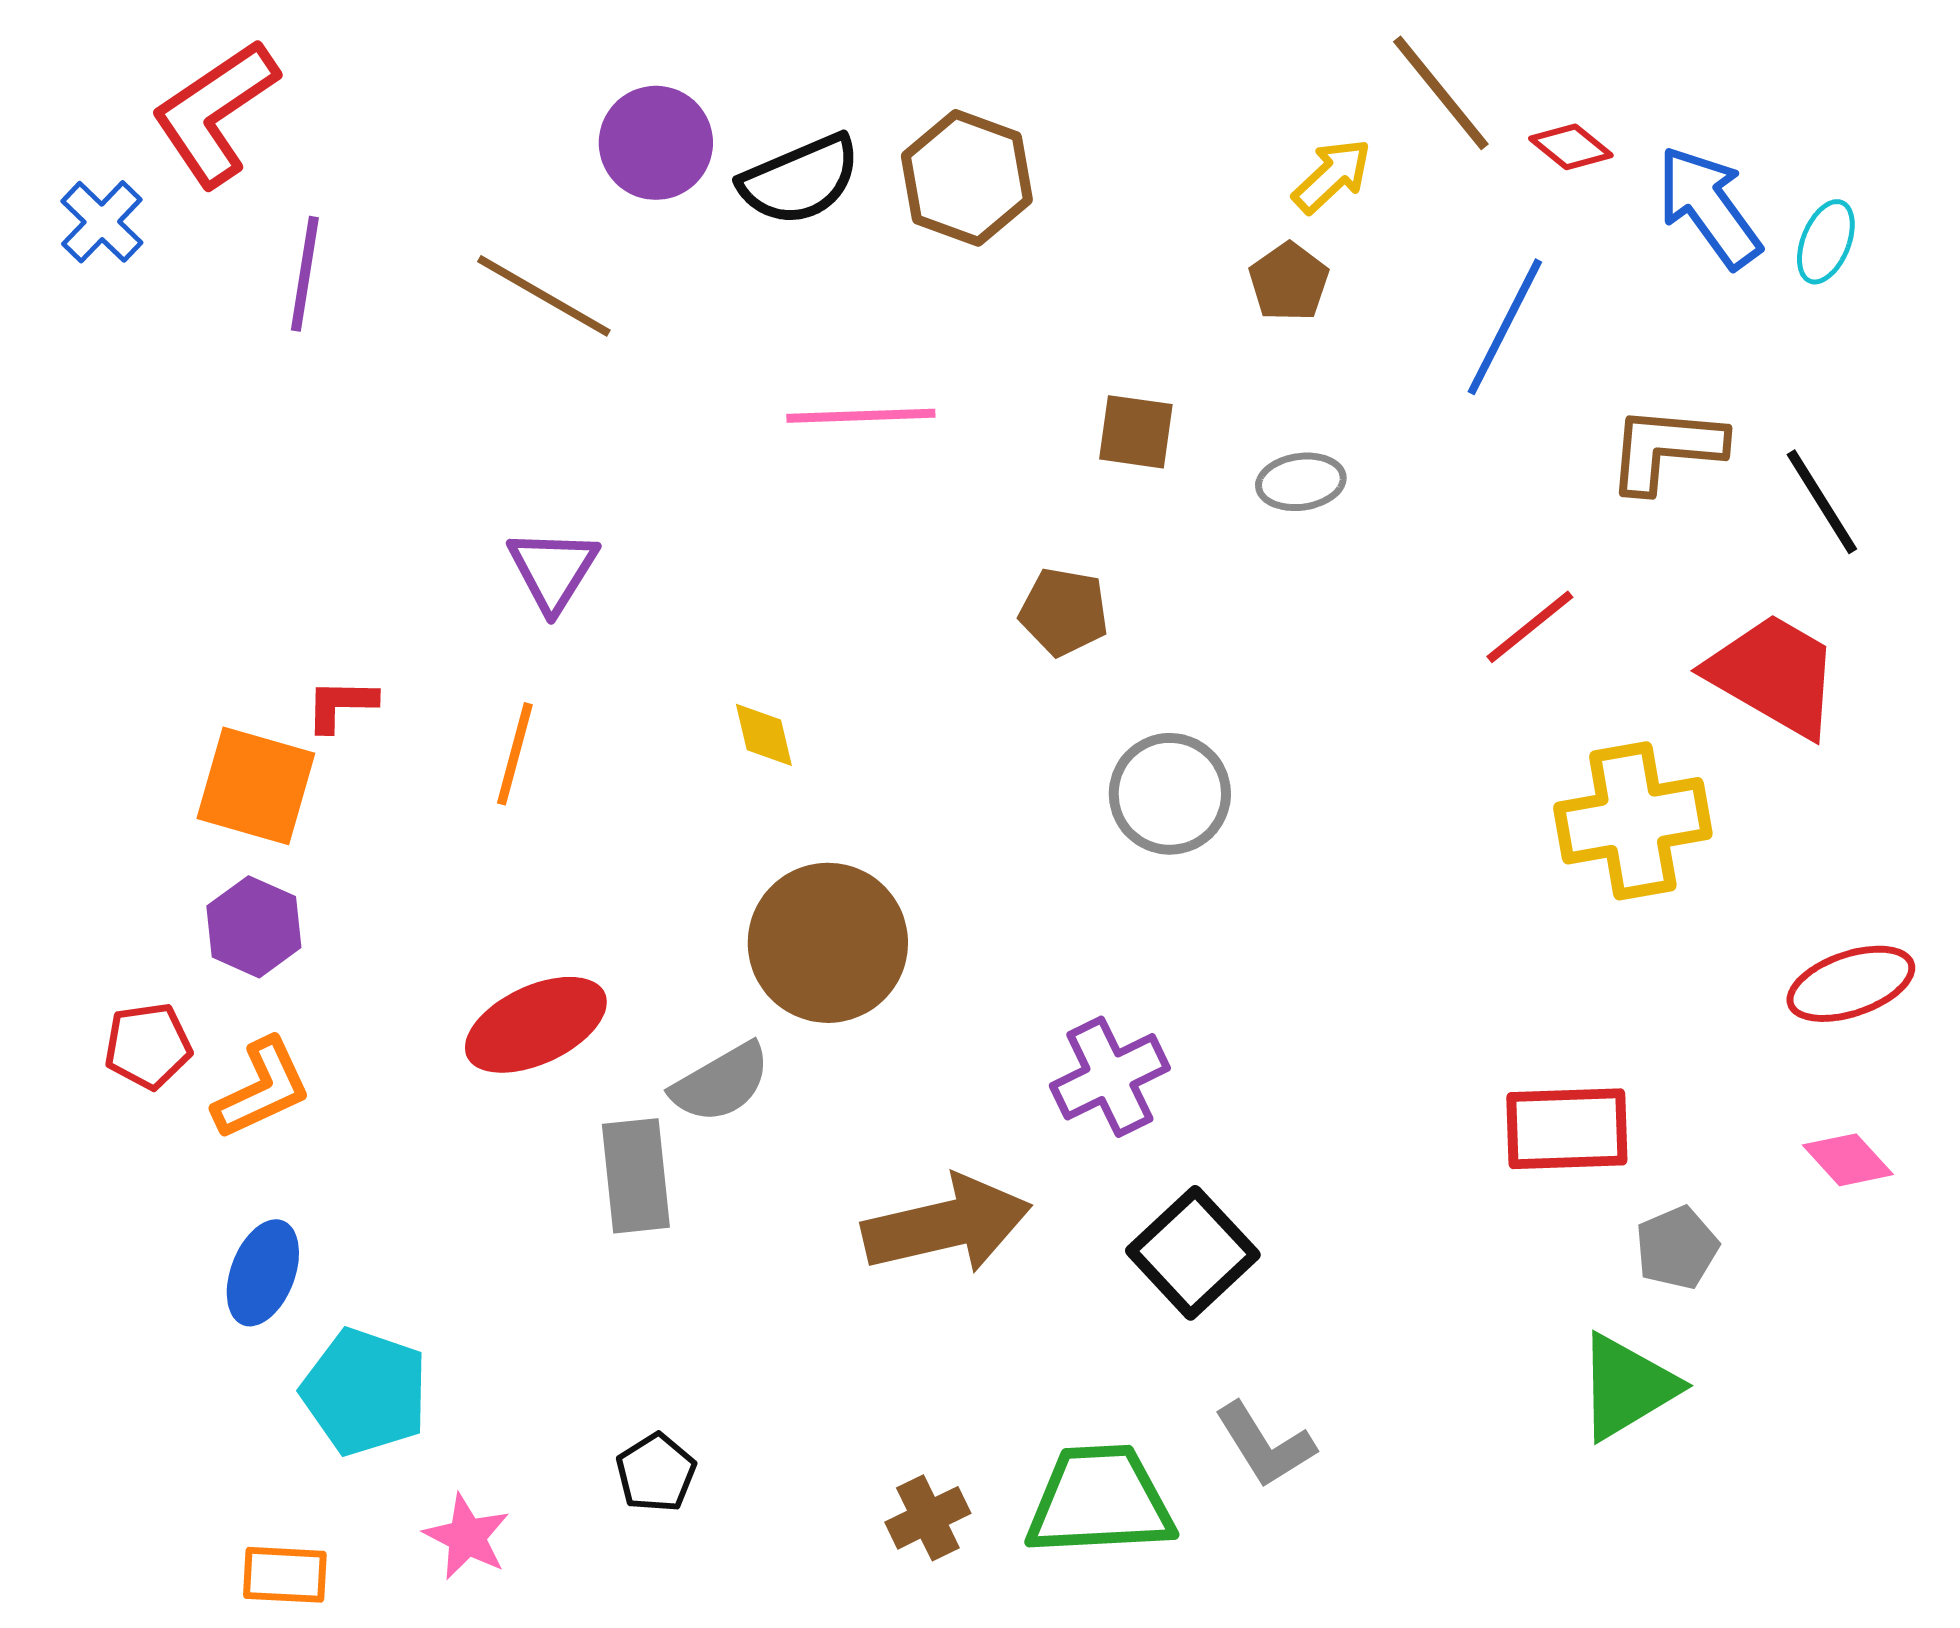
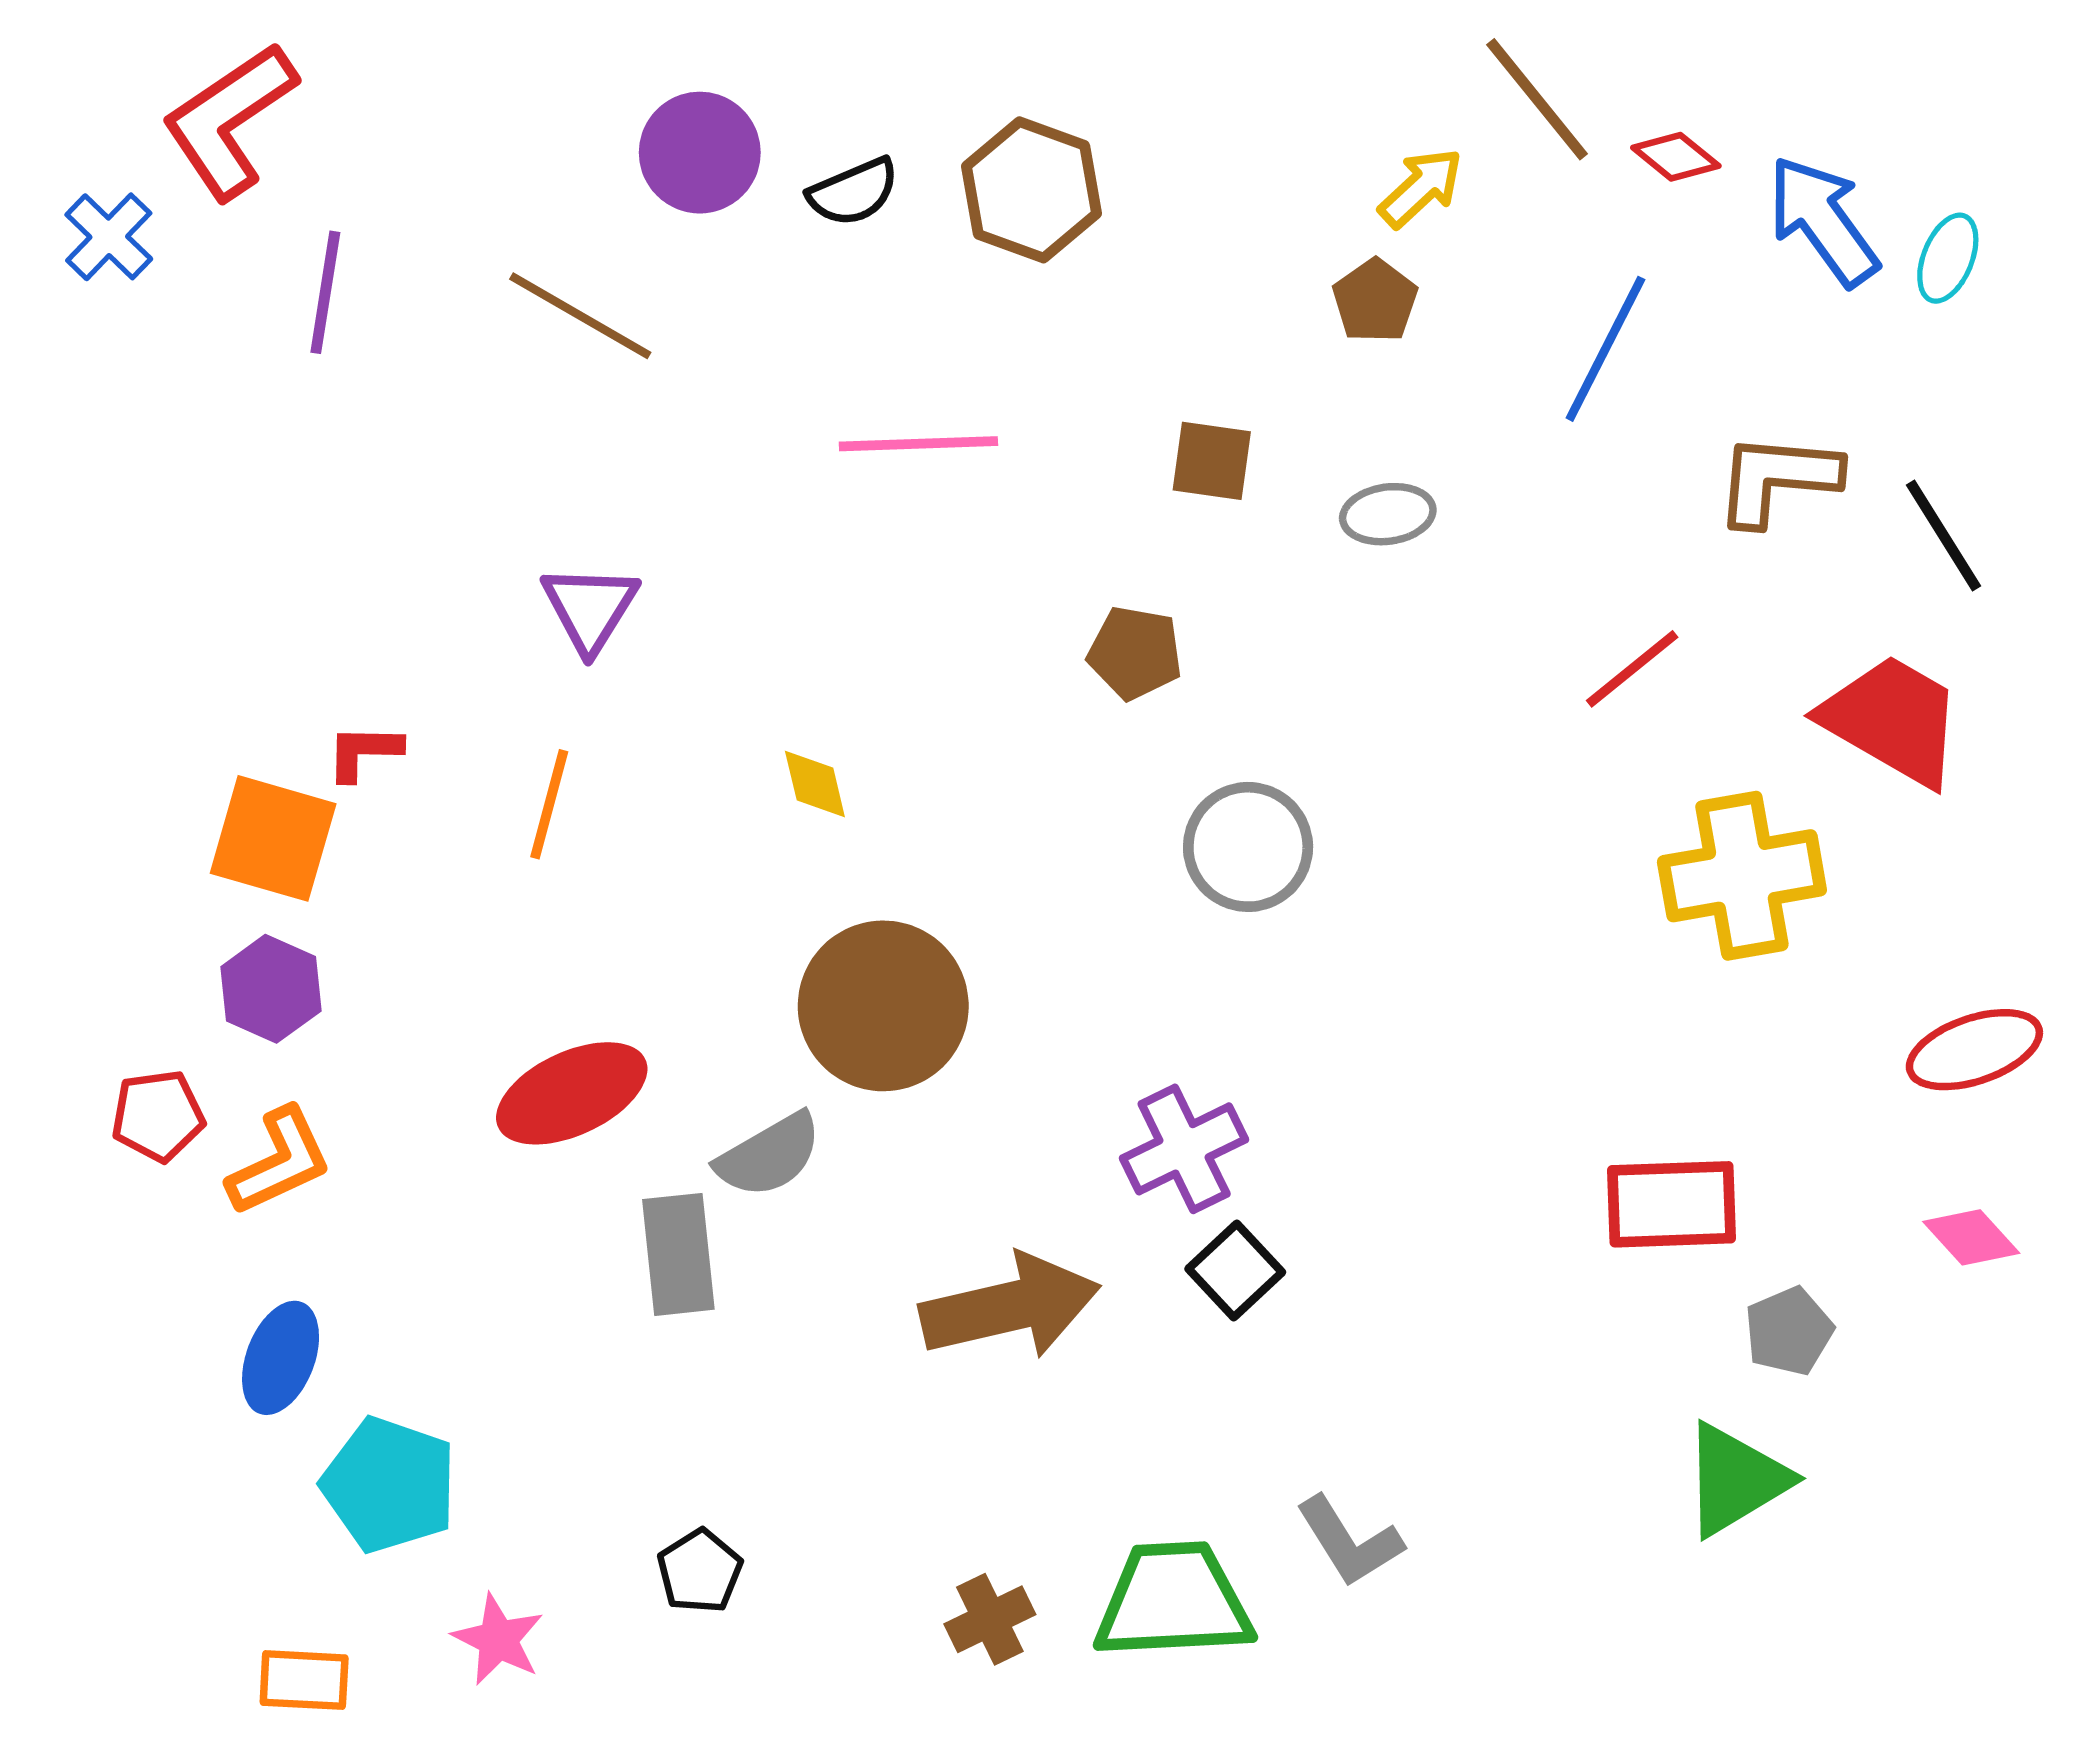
black semicircle: (800, 180) -> (853, 192), size x0.7
black square: (1193, 1253) -> (1235, 1270), moved, size x0.7

